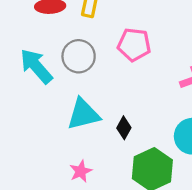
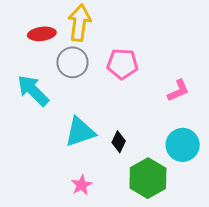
gray circle: (79, 56) -> (72, 62), moved

